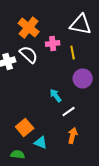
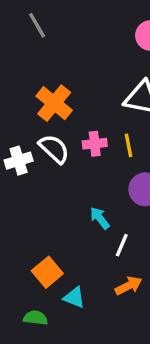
pink cross: (53, 44) -> (95, 144), moved
white line: (69, 112) -> (122, 245), turned -32
orange arrow: (73, 136) -> (128, 286), turned 49

